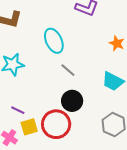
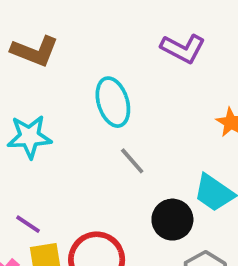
black circle: (72, 101) -> (172, 220), moved

